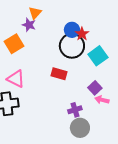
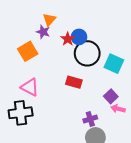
blue circle: (72, 30) -> (79, 37), moved
red star: (82, 34) -> (68, 39), moved
cyan square: (98, 56) -> (114, 64), turned -30

